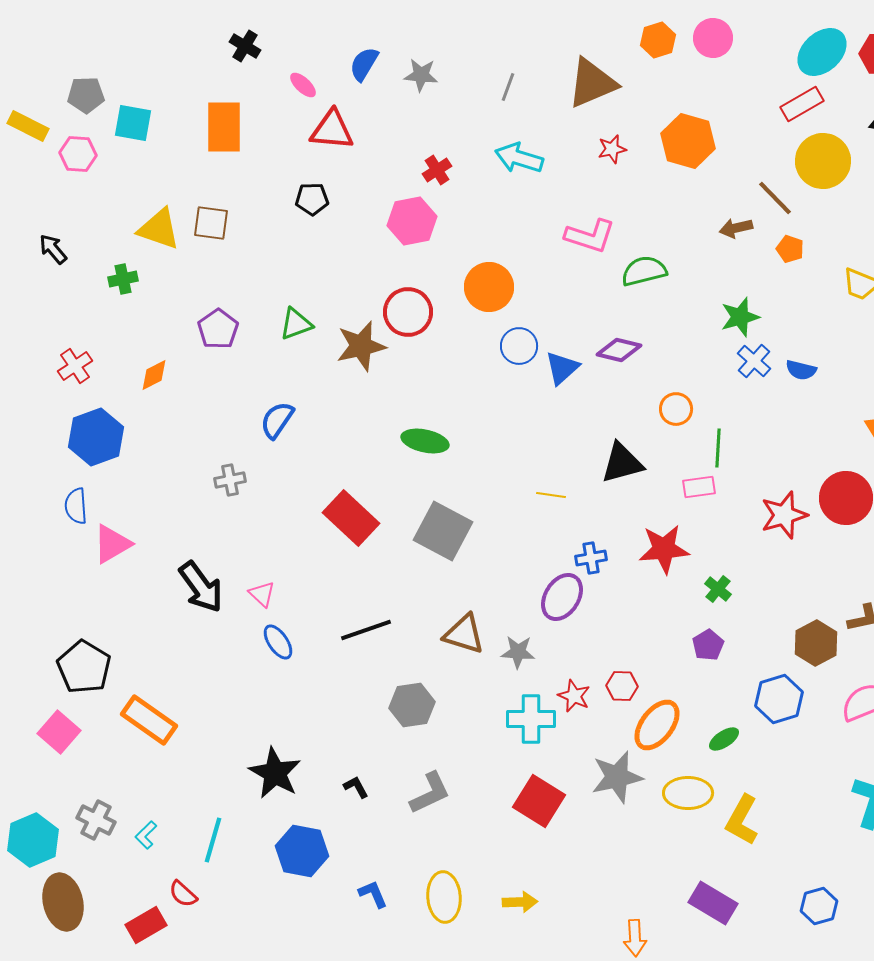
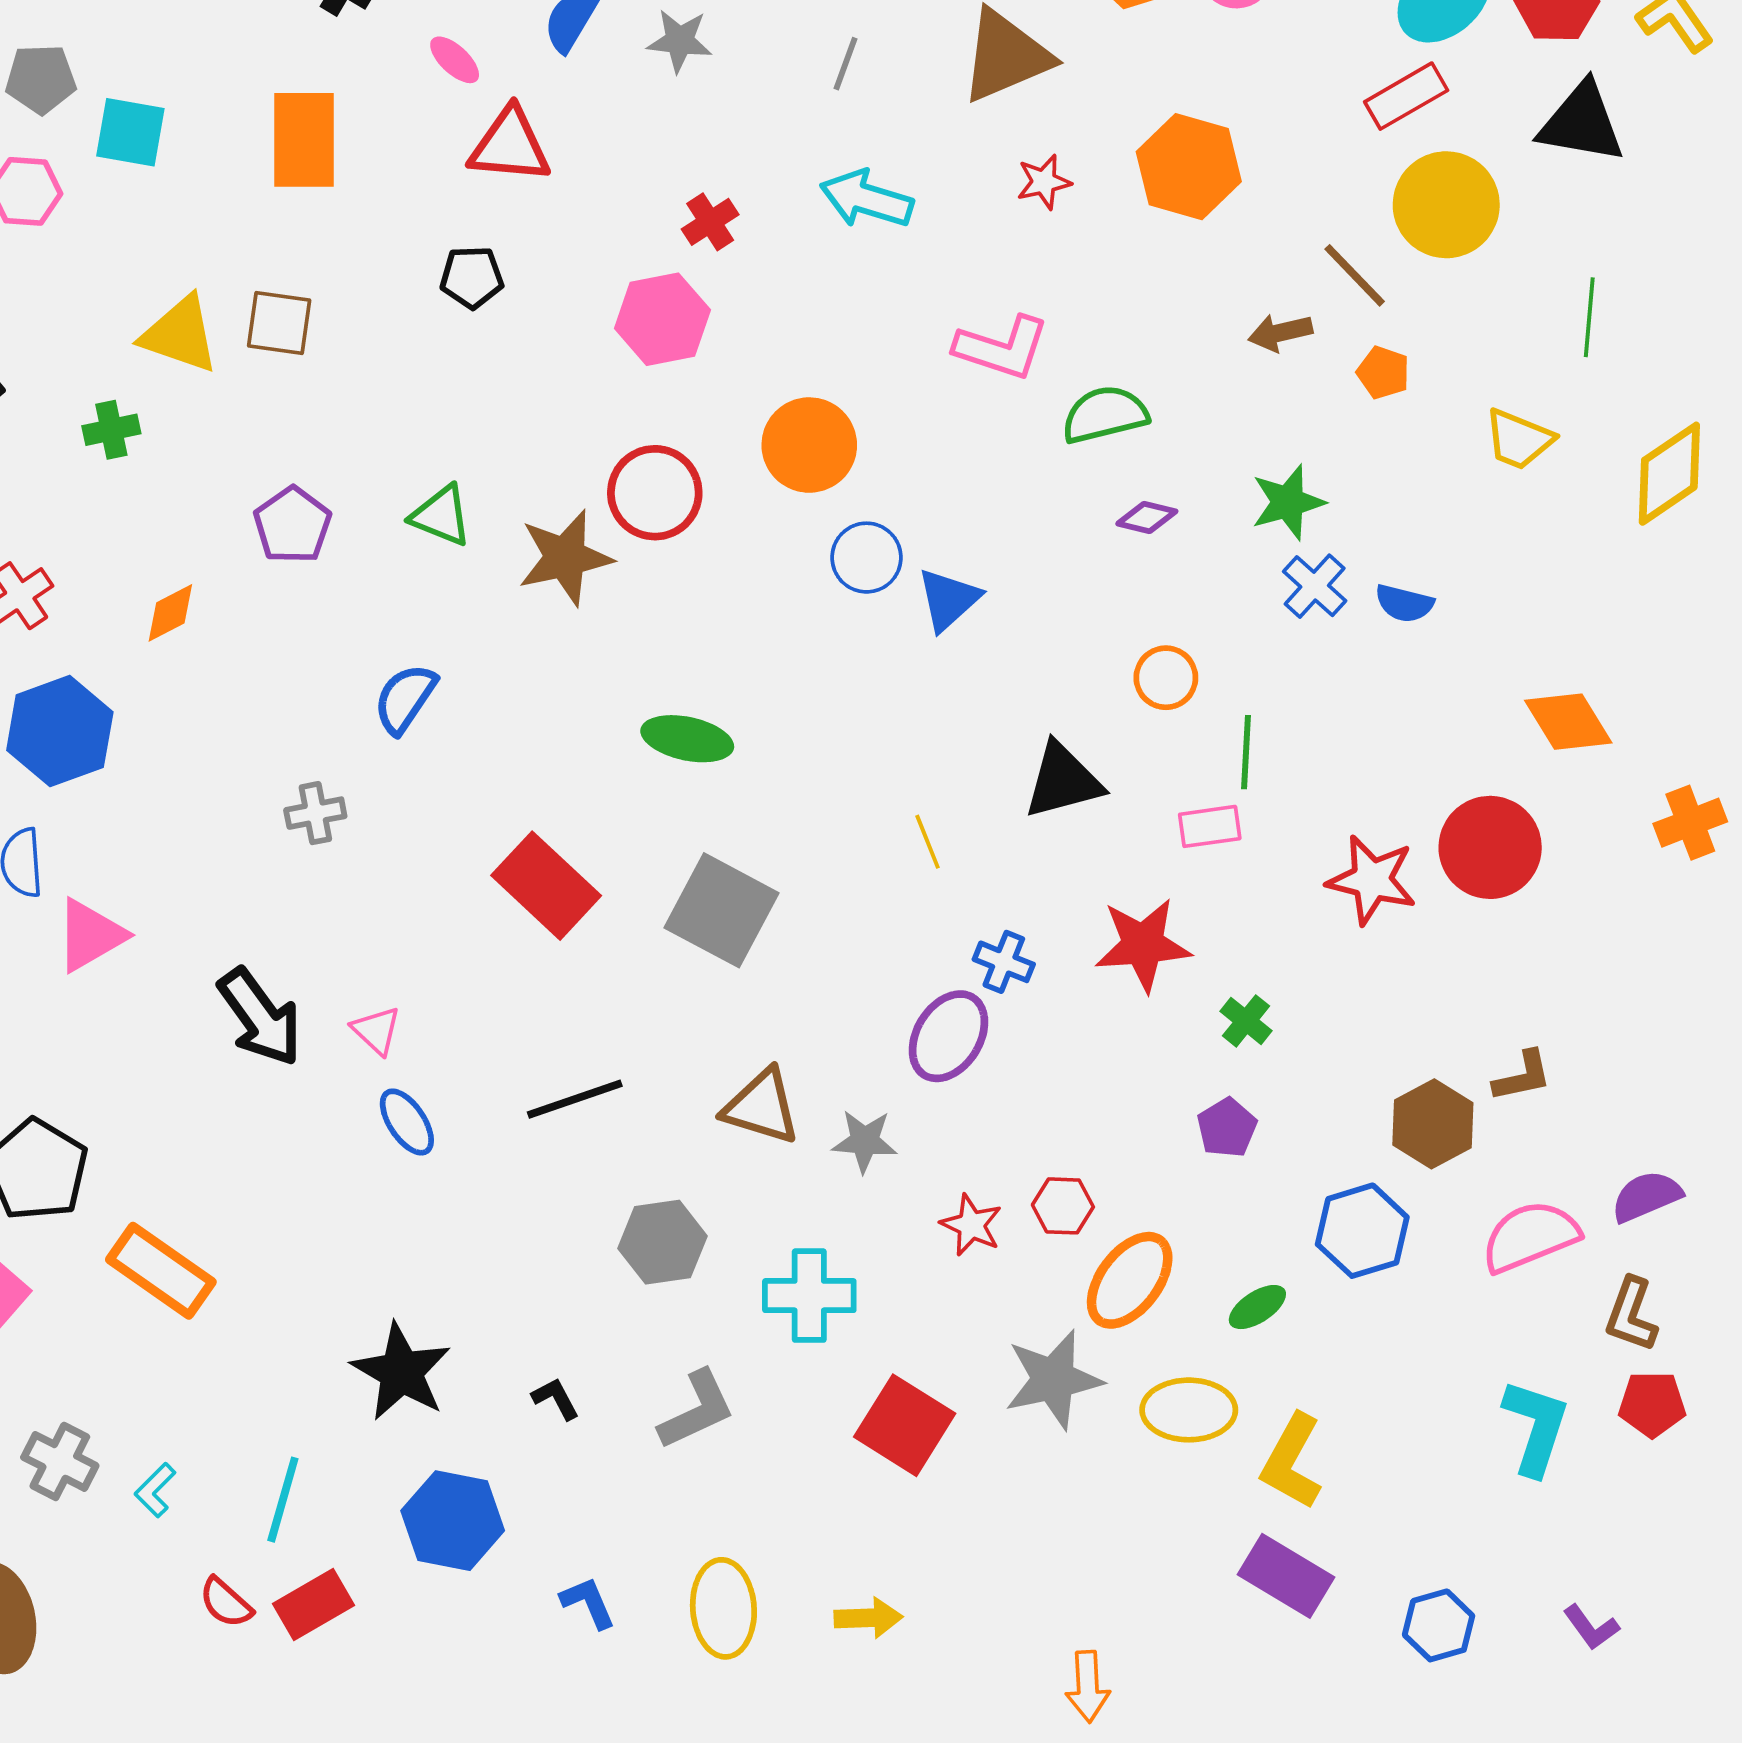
green triangle: (296, 324) -> (441, 516), turned 42
purple diamond: (619, 350) -> (1147, 518), moved, size x0.7
yellow line: (551, 495) -> (928, 842), turned 60
red star: (784, 515) -> (1372, 880), turned 30
blue cross: (591, 558) -> (1004, 962), turned 32
cyan cross: (531, 719) -> (809, 1296), moved
purple rectangle: (713, 903) -> (1286, 1576), moved
red rectangle: (146, 925) -> (313, 1604), moved

